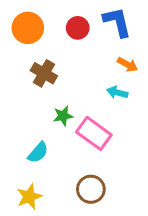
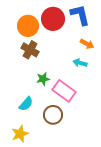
orange circle: (28, 28) -> (28, 26), moved
red circle: (78, 28) -> (53, 19), size x1.5
brown circle: (91, 189) -> (53, 115), moved

